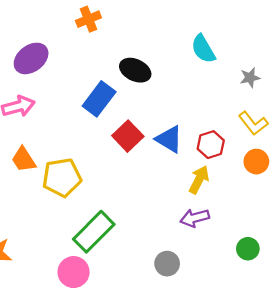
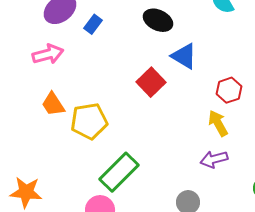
blue rectangle: (99, 99) -> (93, 24), moved, size x0.6
blue triangle: (169, 139) -> (184, 56), moved
yellow arrow: (199, 180) -> (218, 123), turned -56

